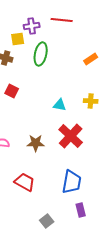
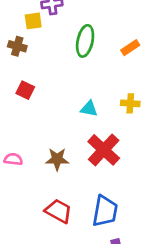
green ellipse: (41, 54) -> (85, 41), moved
red trapezoid: (25, 182) -> (58, 211), moved

